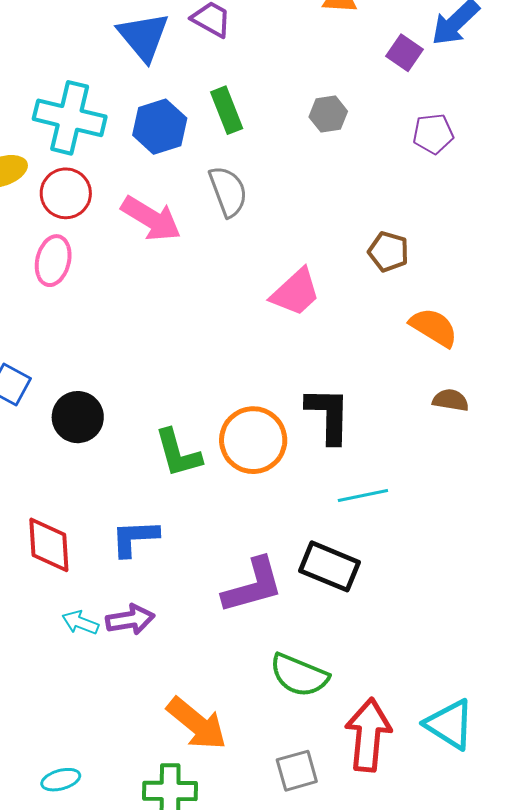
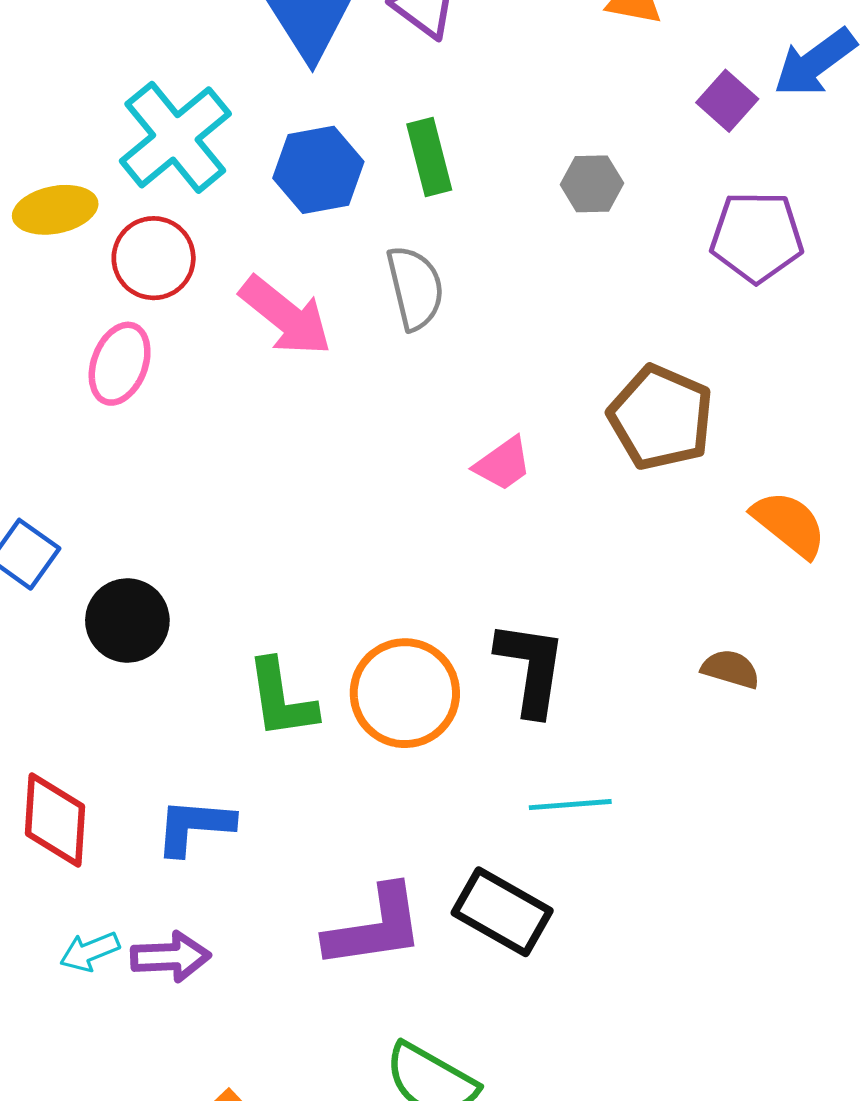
cyan cross: (70, 118) -> (175, 137), turned 30
purple pentagon: (433, 134) -> (757, 237), size x1.4
brown pentagon: (388, 252) -> (661, 417), size x1.6
pink trapezoid: (295, 292) -> (503, 464), size x0.7
orange semicircle: (434, 327) -> (789, 524), moved
cyan arrow: (80, 623) -> (90, 952), turned -51

